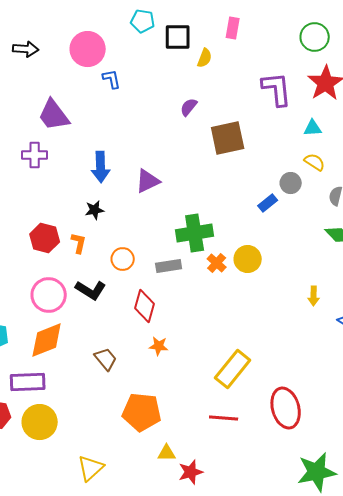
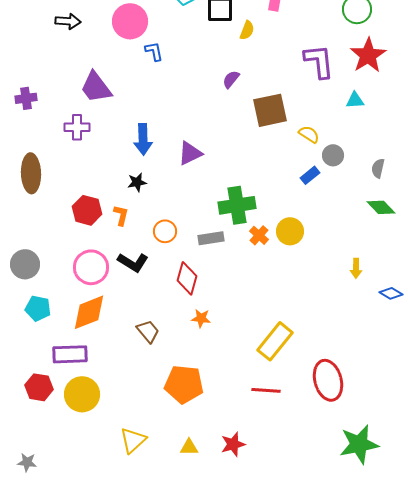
yellow semicircle: (315, 162) -> (309, 134), moved
yellow triangle: (167, 453) -> (189, 447), moved

